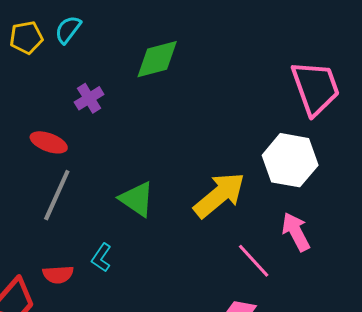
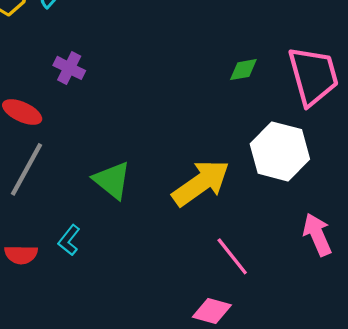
green diamond: (157, 59) -> (243, 70), moved, size x0.6
purple cross: (89, 98) -> (69, 68), turned -36
pink arrow: (296, 232) -> (317, 235), moved

